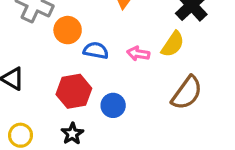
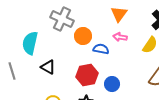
pink arrow: (138, 54) -> (120, 37), moved

